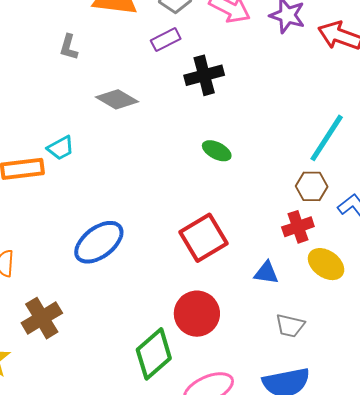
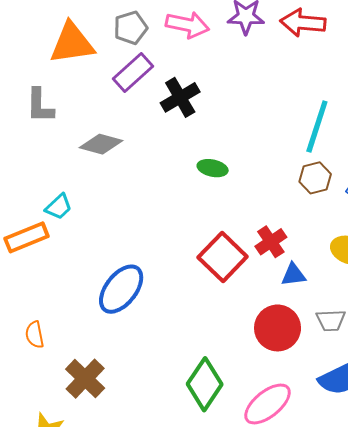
purple rectangle: (166, 40) -> (133, 73), size x1.4
gray L-shape: (69, 47) -> (40, 106), size x1.4
red cross: (298, 227) -> (271, 242), moved
red circle: (197, 314) -> (278, 328), moved

